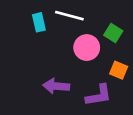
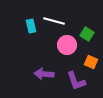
purple L-shape: (99, 95) -> (76, 81), turned 80

